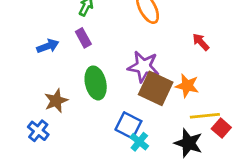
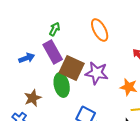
purple rectangle: (83, 38) -> (53, 52), size x1.6
brown square: (156, 88) -> (72, 68), moved

